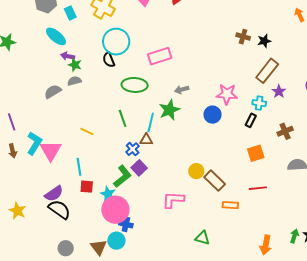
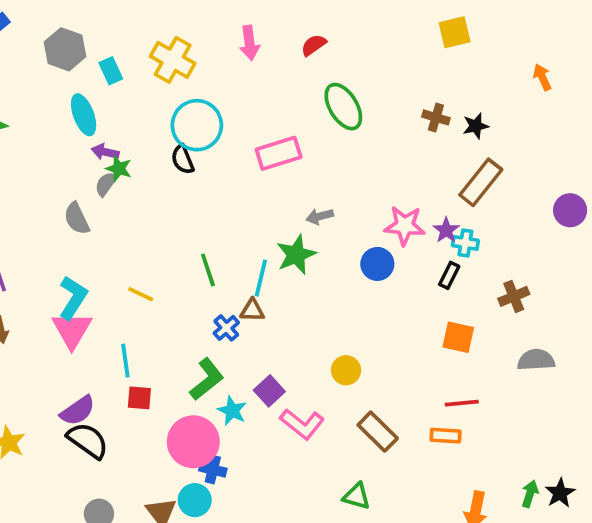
cyan ellipse: (56, 36) -> (84, 115), turned 30
gray semicircle: (74, 81) -> (106, 184), moved, turned -40
green ellipse: (135, 85) -> (343, 107), moved, turned 55
purple star: (279, 91) -> (446, 230), moved
gray semicircle: (53, 92) -> (77, 219), turned -84
cyan L-shape: (34, 143) -> (73, 298), moved
orange square: (256, 153) -> (458, 337), turned 30
purple square: (139, 168) -> (269, 391), moved
brown rectangle: (215, 181) -> (378, 432), moved
cyan star: (108, 194) -> (232, 411), moved
pink L-shape: (173, 200) -> (302, 424), turned -145
orange rectangle: (230, 205) -> (446, 436), moved

